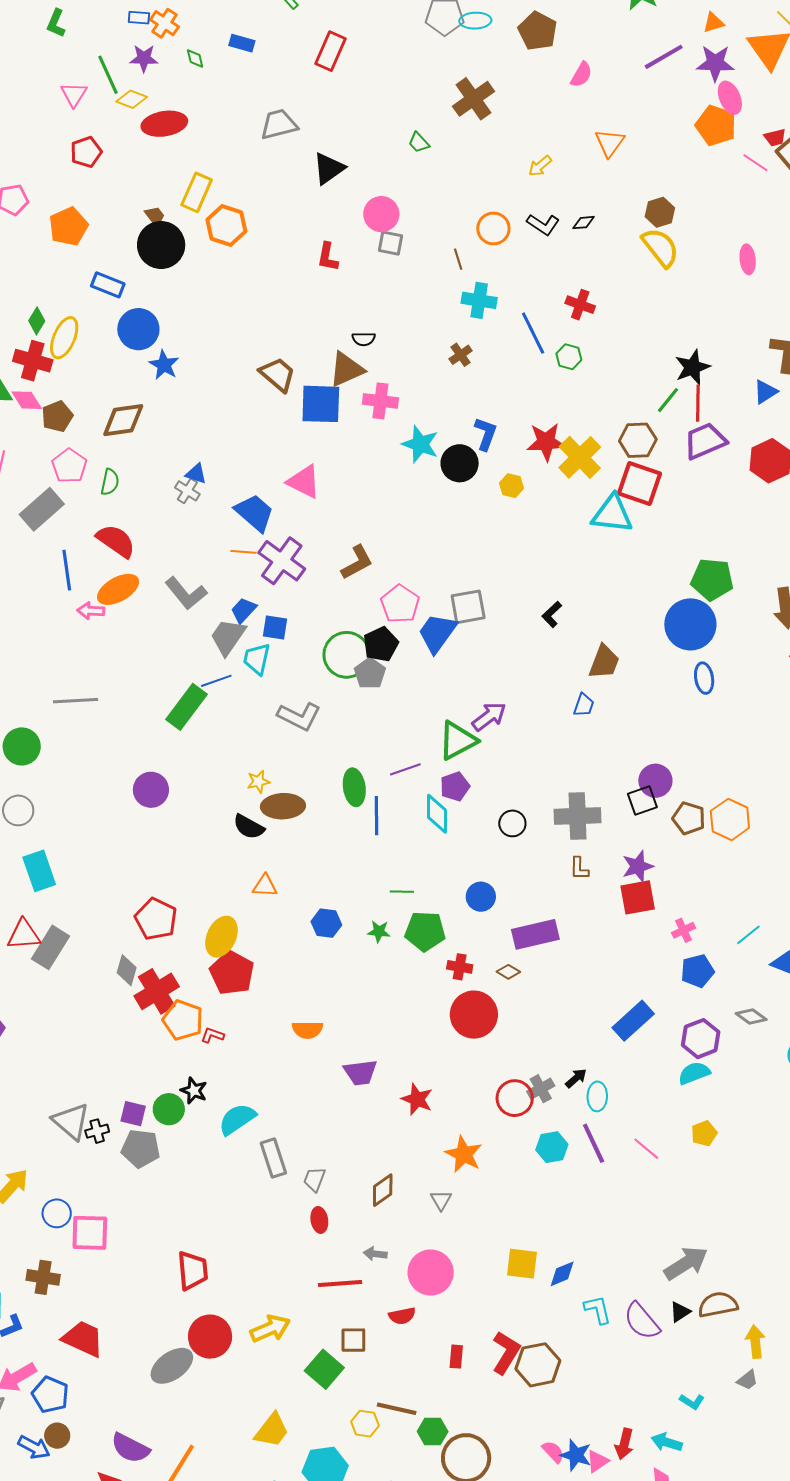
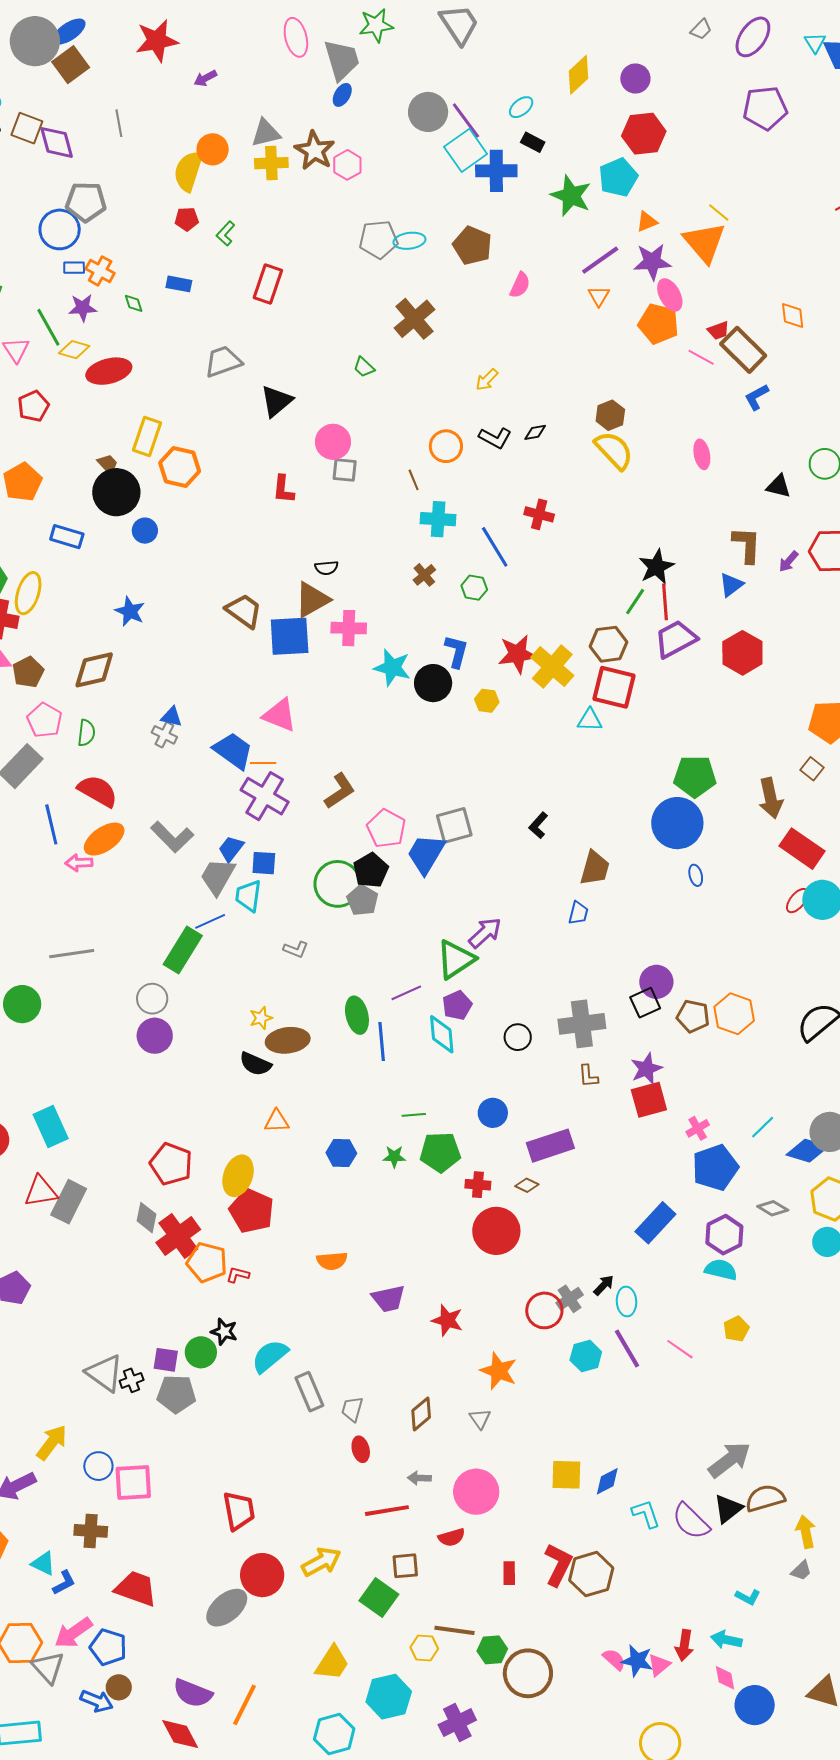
orange triangle: (610, 143) -> (599, 296), moved, size x0.7
blue circle: (138, 329) -> (145, 531), moved, size x0.6
green hexagon: (569, 357) -> (474, 588), moved
cyan triangle: (612, 514) -> (590, 720), size x0.6
orange line: (243, 552) -> (263, 763), moved
blue ellipse: (704, 678) -> (696, 875), size x0.7
gray L-shape: (299, 716) -> (296, 949), size x0.6
gray circle: (18, 810) -> (152, 999), moved
blue pentagon: (697, 971) -> (715, 1168), size x1.4
cyan semicircle: (694, 1073) -> (721, 1270), turned 40
black triangle: (680, 1312) -> (728, 1509), size x1.4

